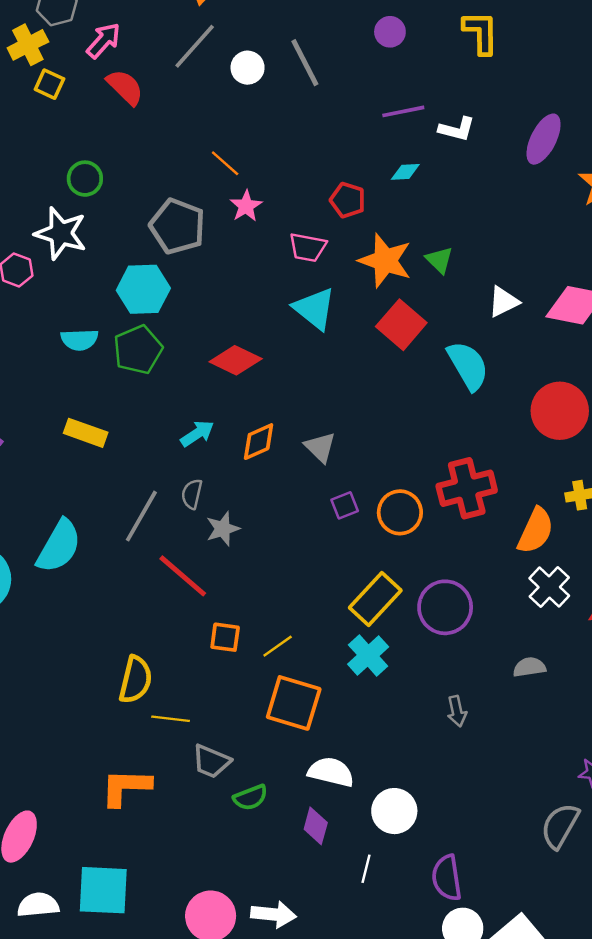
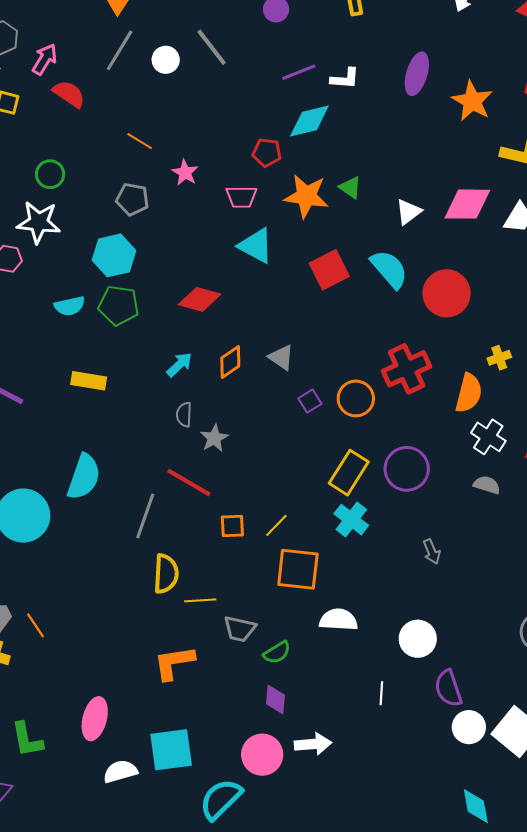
orange line: (225, 163) -> (140, 141), moved
cyan diamond: (405, 172) -> (309, 121), size x1.8
gray pentagon: (177, 226) -> (132, 199), size x0.7
red square: (401, 325) -> (329, 270), moved, turned 33
green pentagon: (138, 350) -> (119, 305), turned -30
red circle: (560, 411) -> (447, 293), moved
gray line: (141, 516) -> (145, 516), moved
gray semicircle: (529, 667) -> (487, 485), moved, turned 36
white circle: (394, 811) -> (418, 639), moved
purple diamond: (316, 826) -> (275, 699), moved

